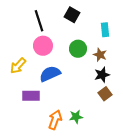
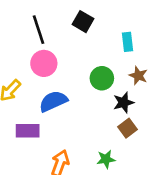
green circle: (78, 49) -> (102, 78), moved
brown star: (100, 55) -> (138, 76), moved
green star: (76, 117) -> (106, 159), moved

